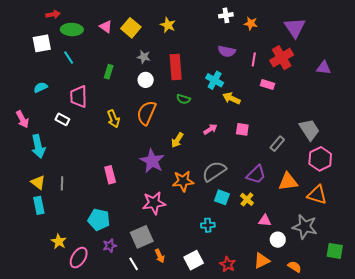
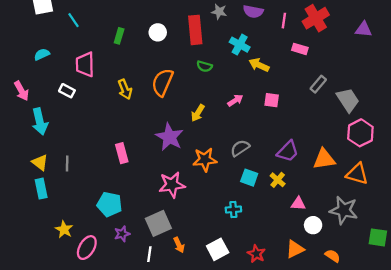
gray star: (144, 57) -> (219, 12), moved
white circle: (146, 80) -> (158, 32), moved
gray rectangle: (277, 144) -> (318, 84), moved
gray semicircle: (214, 171) -> (240, 148), size x0.7
white line: (134, 264) -> (149, 254), turned 40

